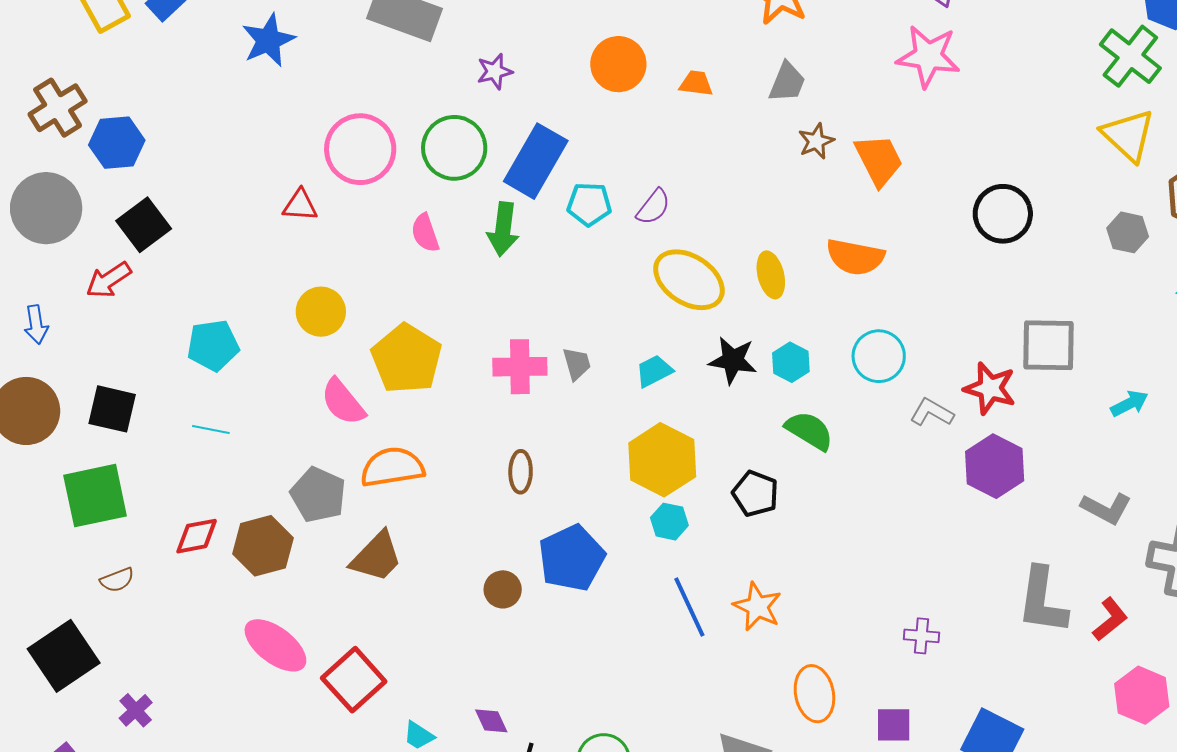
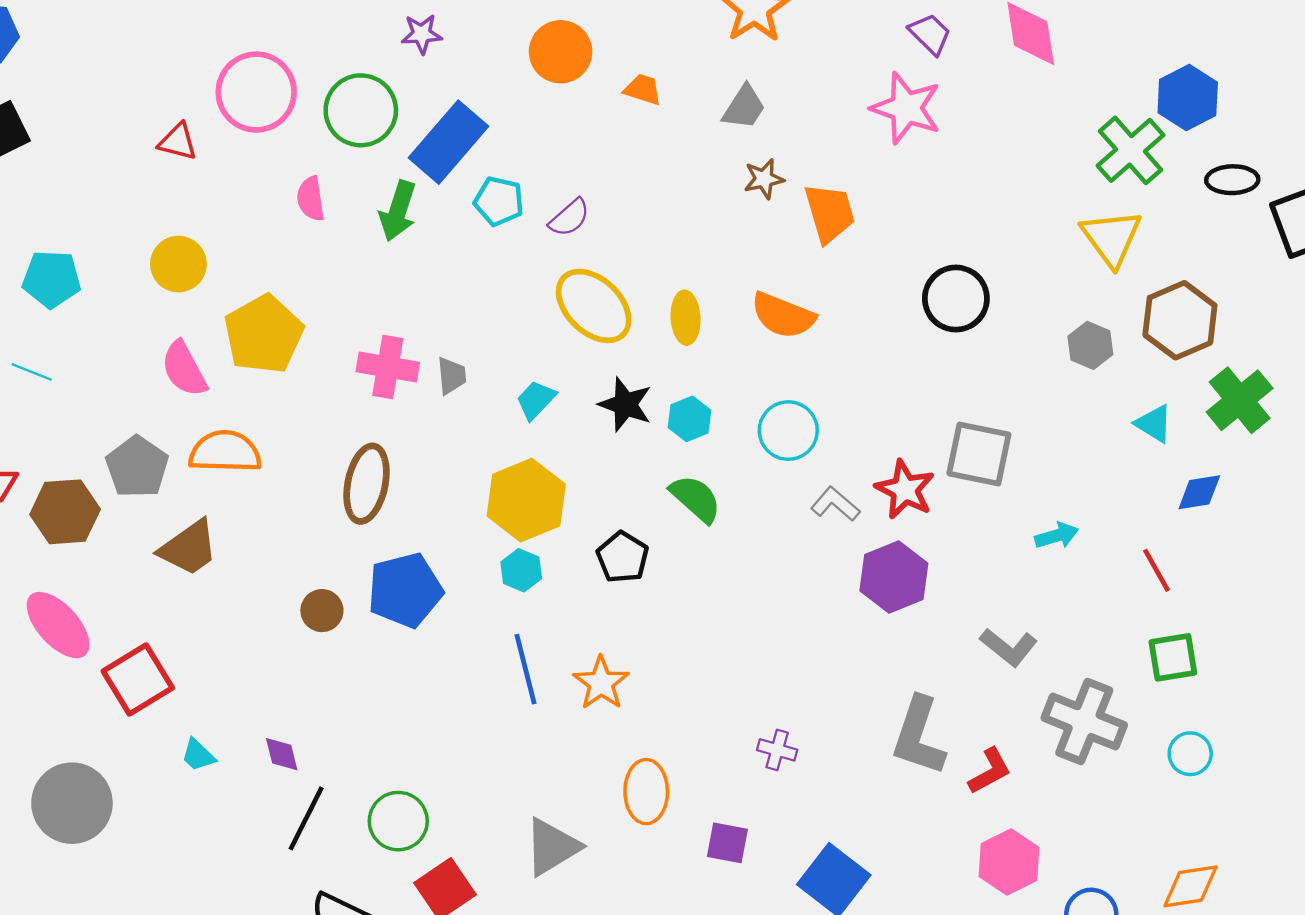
cyan trapezoid: (654, 371) -> (536, 400), turned -30
brown ellipse: (521, 472) -> (366, 484), size x1.6

